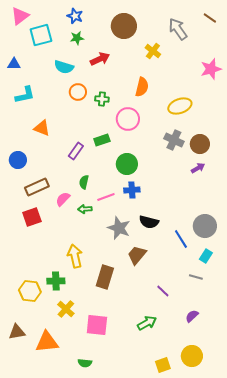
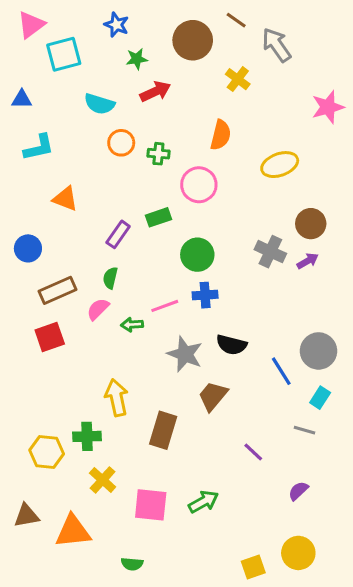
brown line: (210, 18) -> (236, 20), moved
green star: (77, 38) -> (137, 59), moved
gray cross: (174, 140) -> (270, 252), moved
green semicircle: (84, 182) -> (110, 278), moved
green arrow: (147, 323) -> (204, 502), moved

